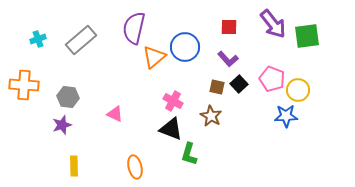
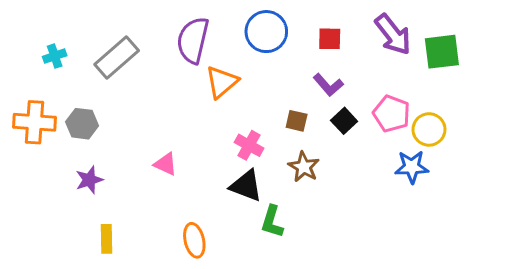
blue circle: (185, 47) -> (266, 32), moved
brown square: (217, 87) -> (297, 121), moved
gray hexagon: (68, 97) -> (82, 124), moved

